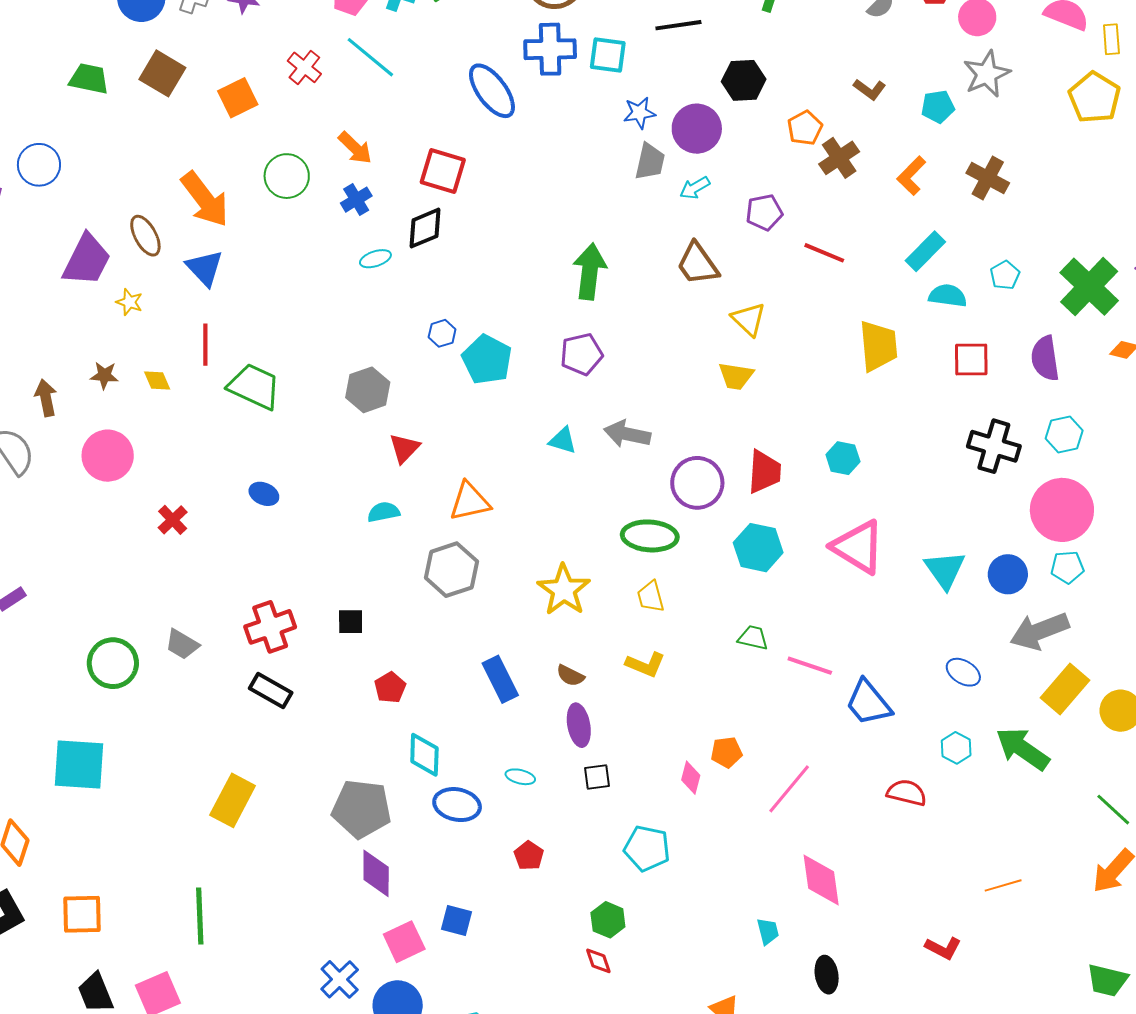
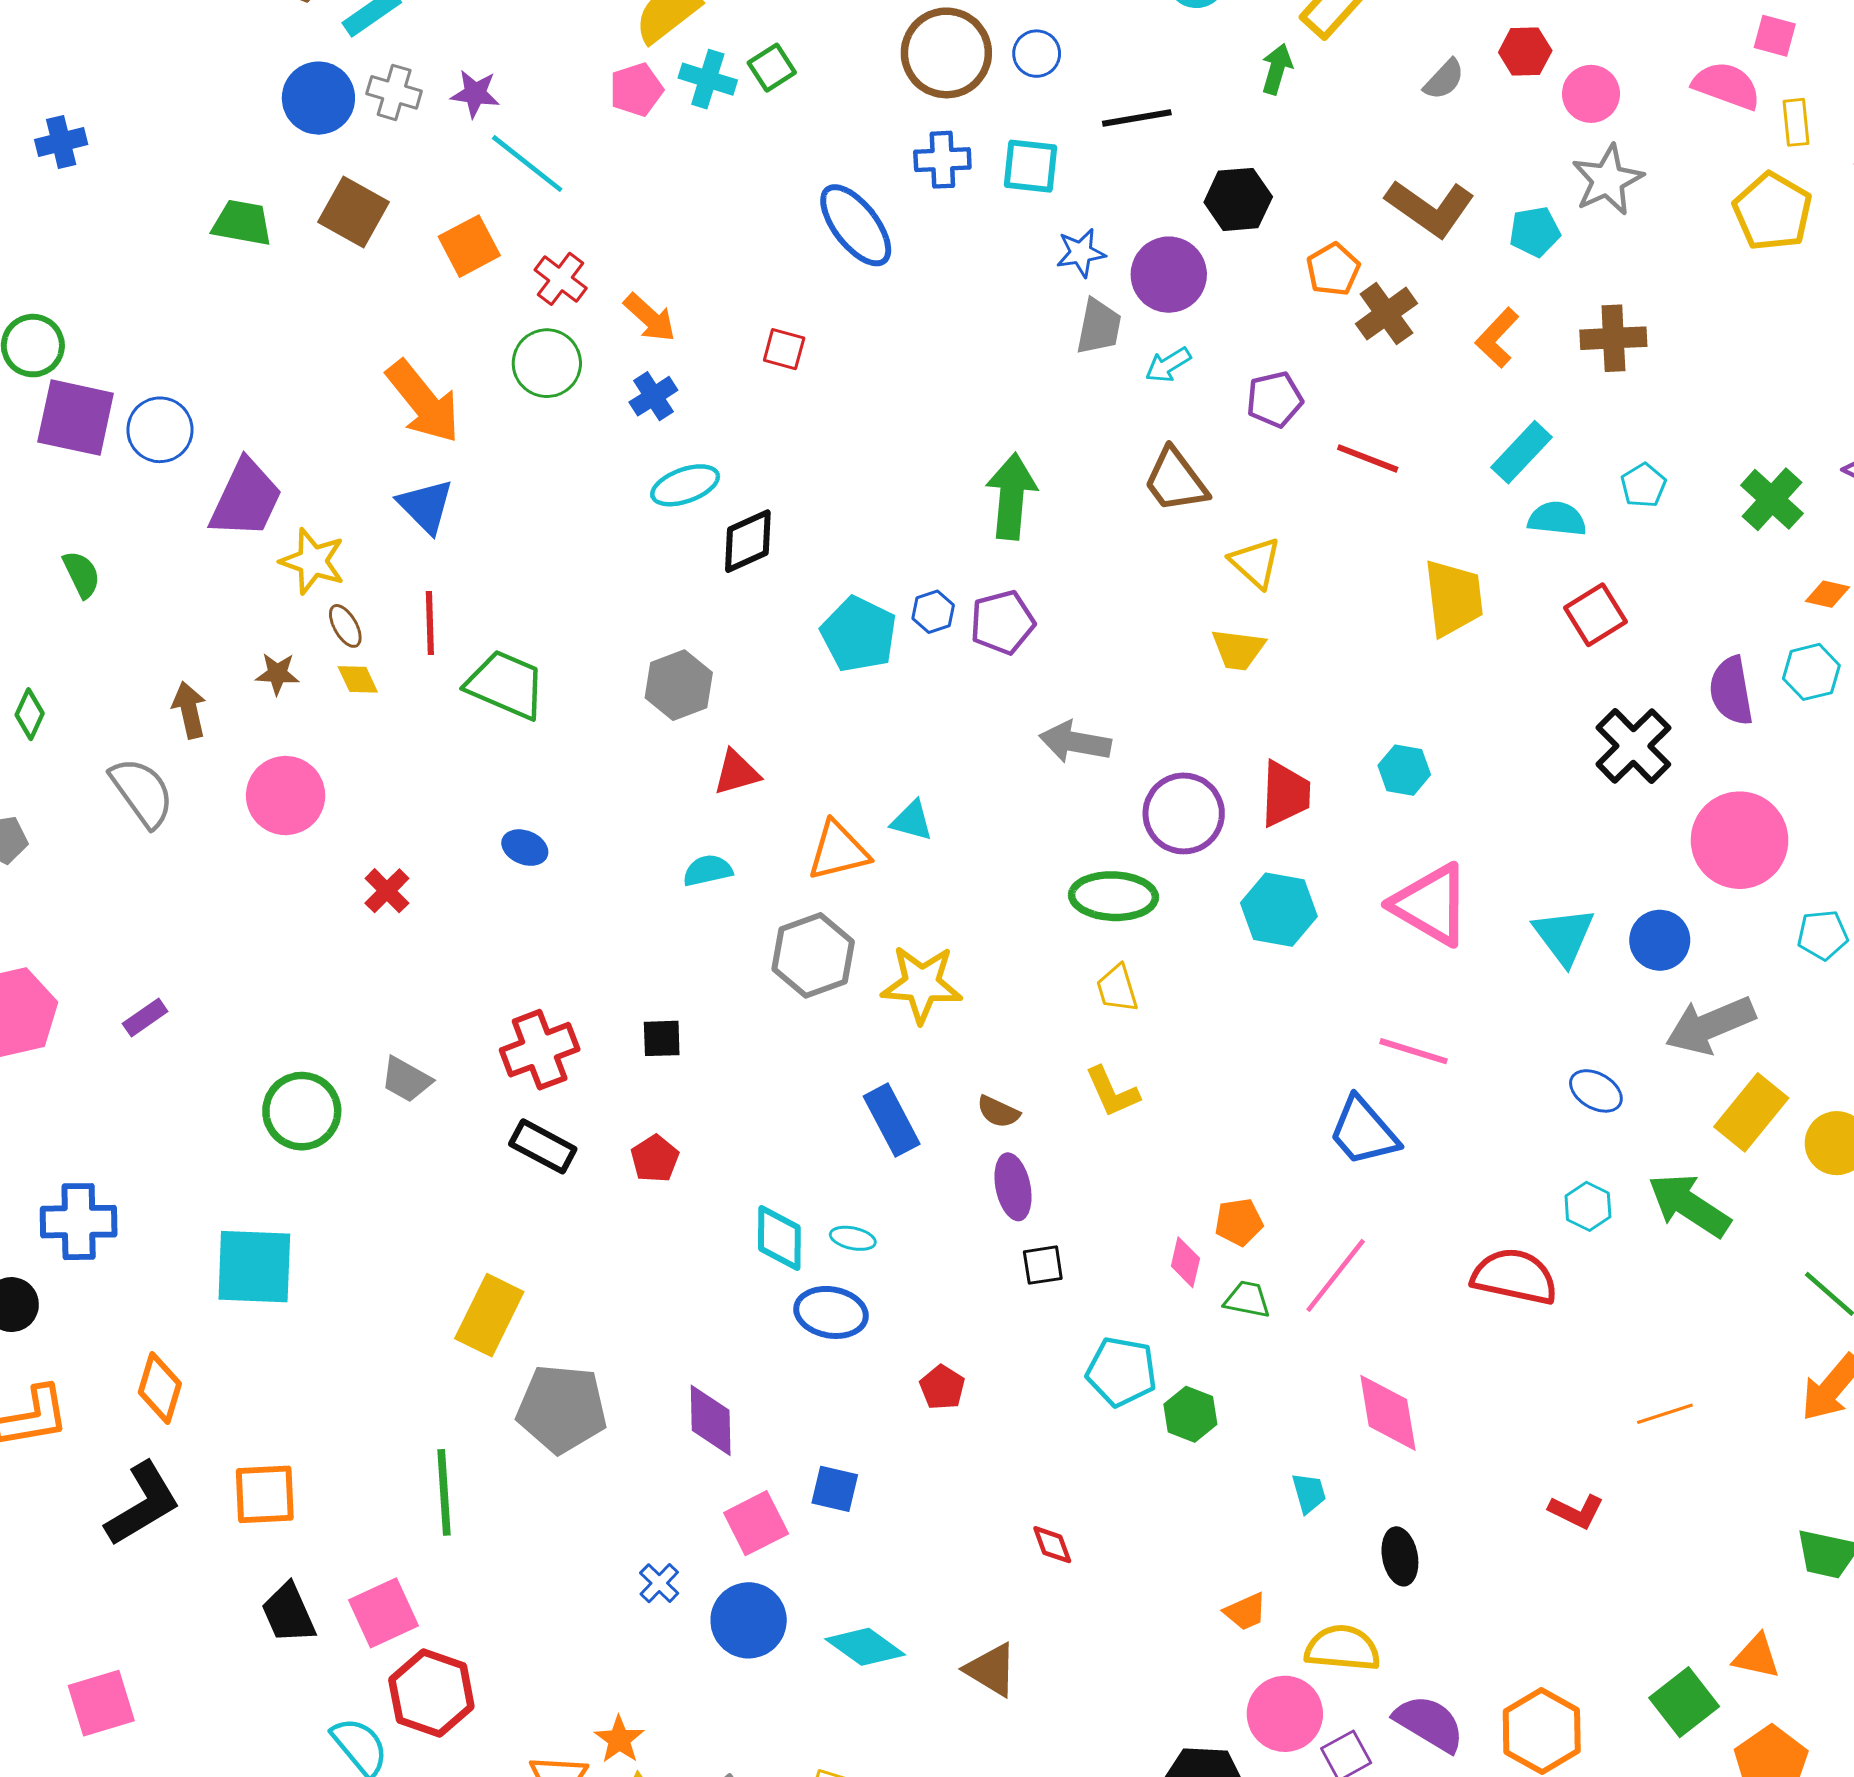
blue cross: (550, 49) -> (942, 160), size x0.7
cyan line: (370, 57) -> (527, 164), moved
red cross: (304, 67) -> (561, 279), moved
brown L-shape: (870, 89) -> (1430, 208), size x1.8
blue circle: (39, 165) -> (160, 430), moved
red square: (443, 171) -> (784, 349), size x0.6
brown cross: (988, 178) -> (1613, 338), turned -30
black diamond: (425, 228) -> (748, 541), moved
brown ellipse: (145, 236) -> (345, 626), moved, size x0.7
cyan ellipse: (375, 259) -> (685, 485), size x1.4
green cross: (1089, 287) -> (1772, 499), size x0.7
yellow star: (129, 302) -> (313, 561), size x1.6
blue hexagon: (442, 333) -> (933, 612), moved
purple semicircle: (1045, 358) -> (1731, 691), moved
red square: (971, 359) -> (1596, 615), turned -30
cyan hexagon: (1064, 435) -> (1811, 672), moved
cyan triangle: (563, 440) -> (912, 821), moved
black cross: (994, 446) -> (1633, 746), turned 30
red triangle: (404, 448) -> (737, 773), turned 32
cyan pentagon: (1067, 567) -> (1823, 935), moved
yellow star: (564, 590) -> (922, 984), moved, turned -30
green trapezoid: (753, 638) -> (1247, 1300), moved
yellow L-shape: (645, 665) -> (1112, 1092), turned 45
pink line: (810, 666) -> (1413, 1051), moved
red pentagon: (390, 688) -> (655, 1159), moved
blue trapezoid: (868, 703) -> (1363, 1132), moved
cyan ellipse: (520, 777) -> (853, 1238), moved
red semicircle: (907, 793) -> (1515, 1277), size x1.4
gray pentagon: (362, 809) -> (562, 1409), moved
green hexagon: (608, 920) -> (1190, 1414), moved
blue cross: (340, 979) -> (659, 1583), size x0.7

